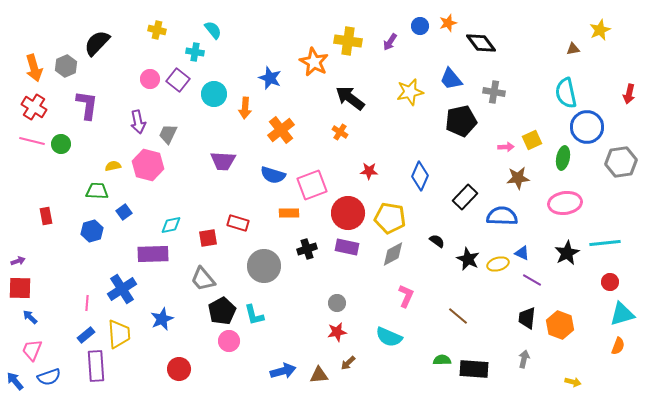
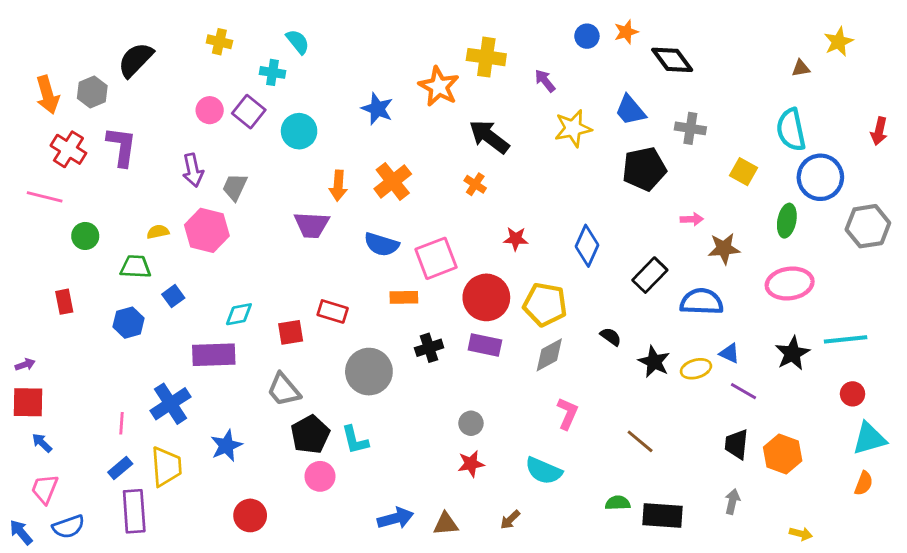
purple arrow: (390, 42) -> (545, 81), moved, turned 108
red cross: (34, 107) -> (68, 149), moved
orange arrow: (245, 108) -> (338, 186), moved
yellow square: (532, 140) -> (744, 172), moved, turned -36
green circle: (61, 144) -> (85, 236), moved
pink arrow: (506, 147) -> (692, 219), moved
brown arrow: (348, 363) -> (510, 520), moved

